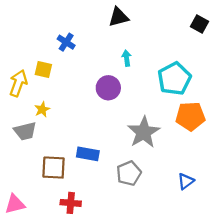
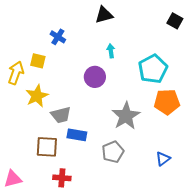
yellow star: (42, 109) -> (37, 96), size x1.6
gray trapezoid: (25, 131) -> (61, 115), moved

